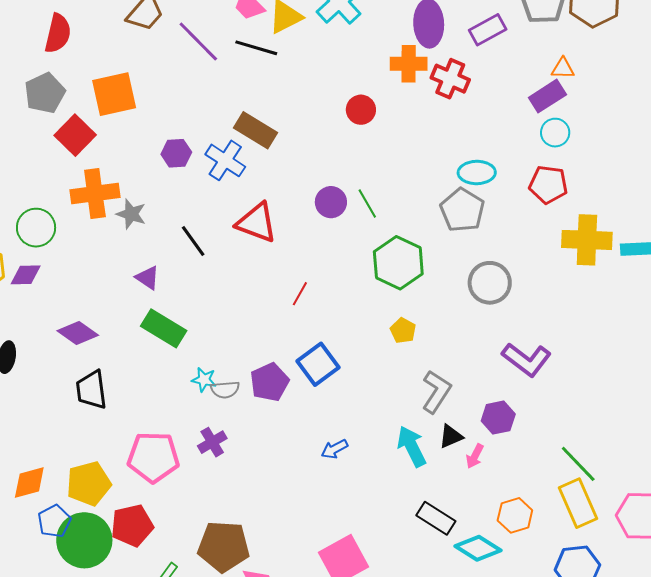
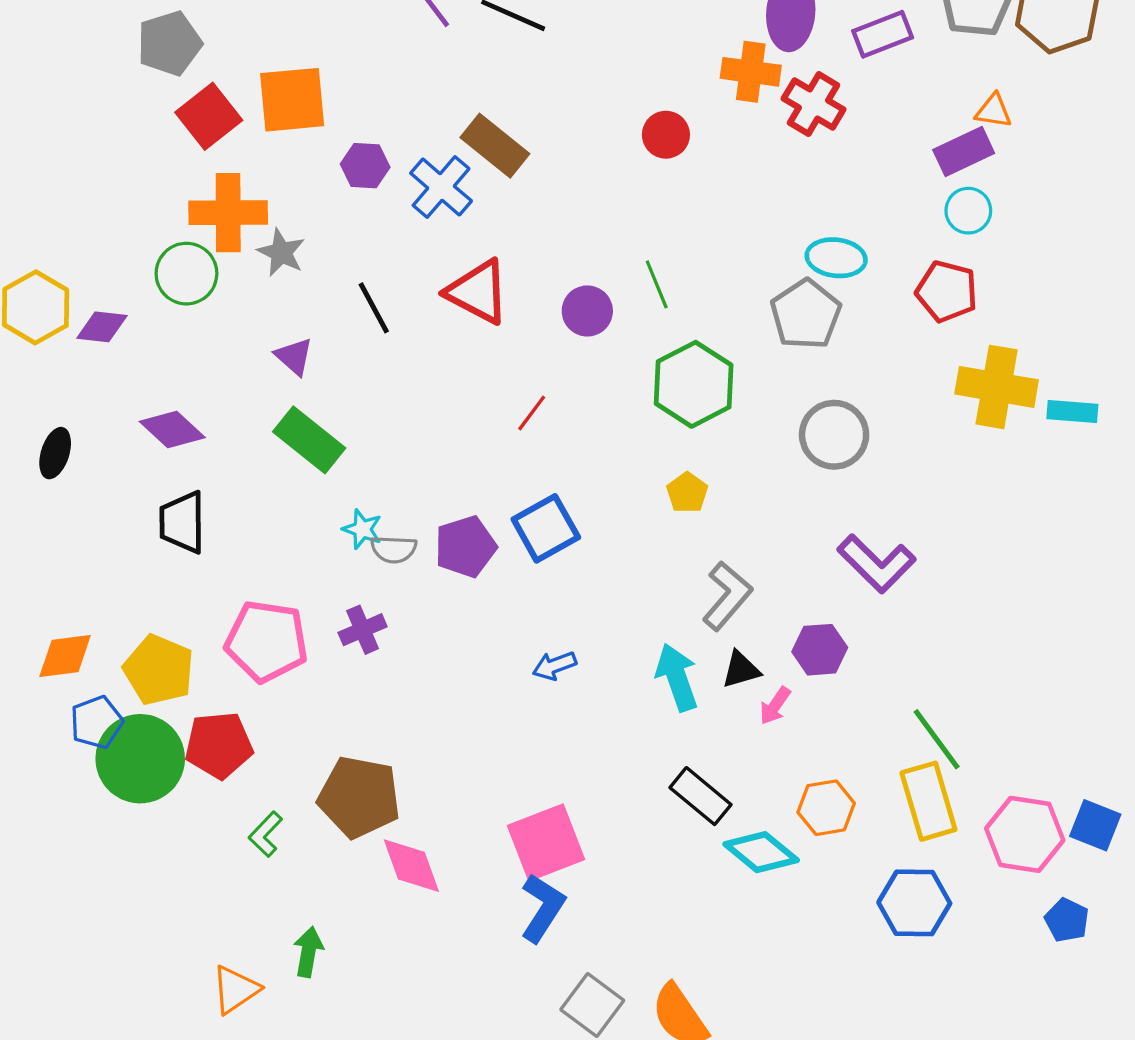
orange square: (114, 94) -> (292, 100), moved
purple circle: (331, 202) -> (587, 311), moved
green circle: (36, 228) -> (186, 274), moved
yellow pentagon: (89, 484) -> (159, 670), turned 30

